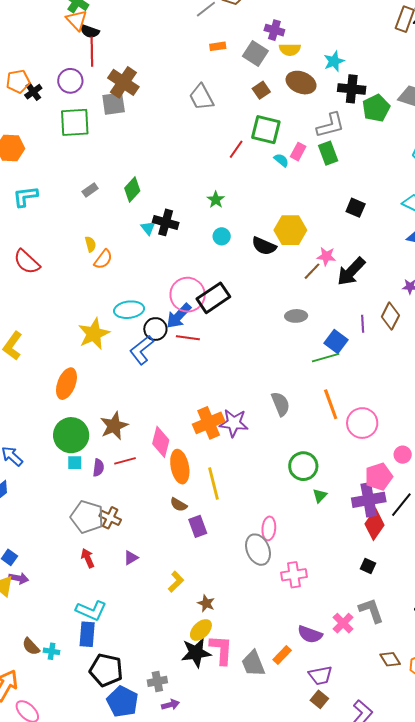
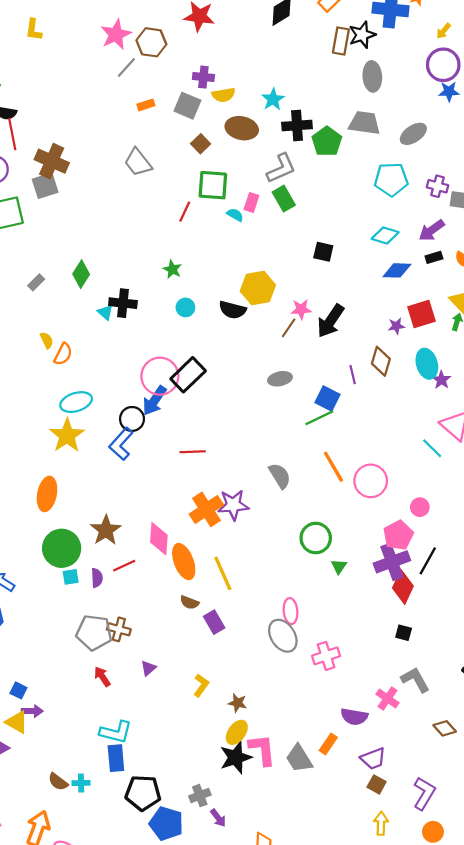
cyan ellipse: (129, 310) -> (76, 402), moved
red line: (188, 338) -> (193, 452), moved
purple arrow: (170, 705) -> (218, 818), turned 78

